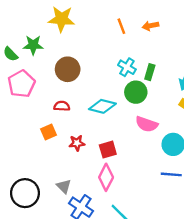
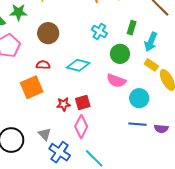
green rectangle: (150, 72) -> (132, 28), moved
green circle: (136, 92) -> (120, 54), moved
orange square: (49, 132) -> (32, 87), size x1.6
red star: (77, 143) -> (64, 104), moved

